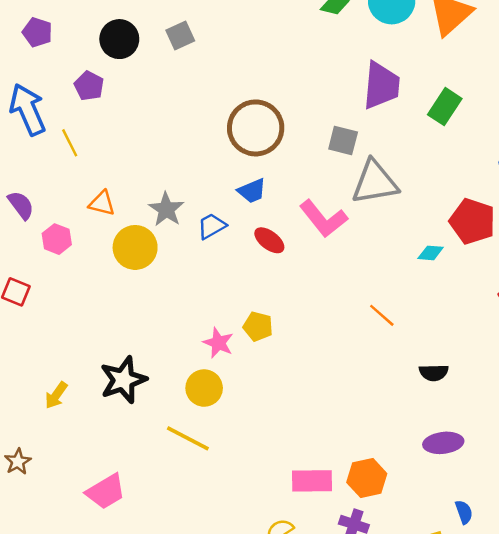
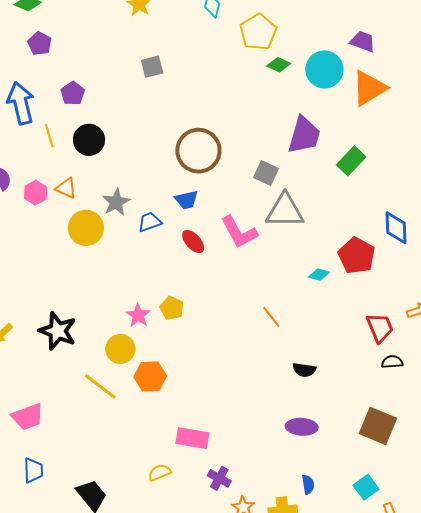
black circle: (119, 39) -> (89, 140), moved
pink hexagon: (57, 239) -> (36, 193), moved
black star: (123, 380) -> (58, 331), turned 30
orange hexagon: (367, 478) -> (150, 376), moved

